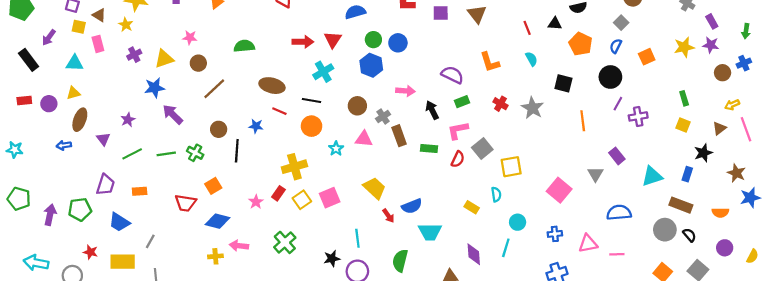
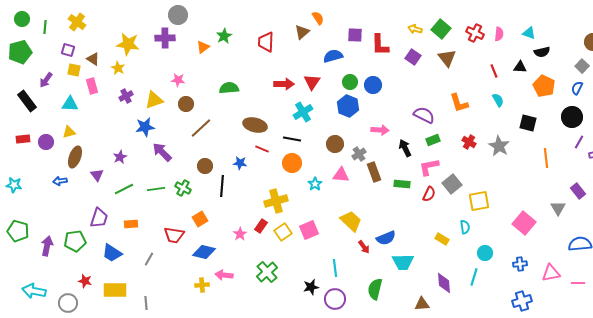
purple square: (441, 13) -> (413, 57), turned 35
gray line: (150, 241) -> (149, 259), moved

